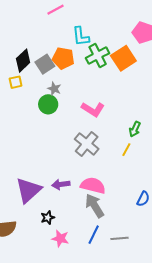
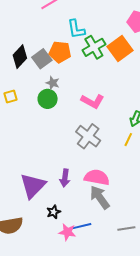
yellow square: (16, 82) -> (11, 97), moved
purple arrow: (61, 184) -> (65, 178), turned -72
blue line: (94, 235) -> (81, 226), moved, turned 54

